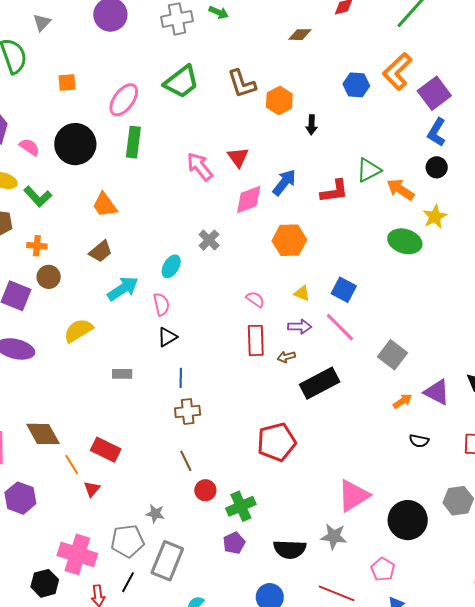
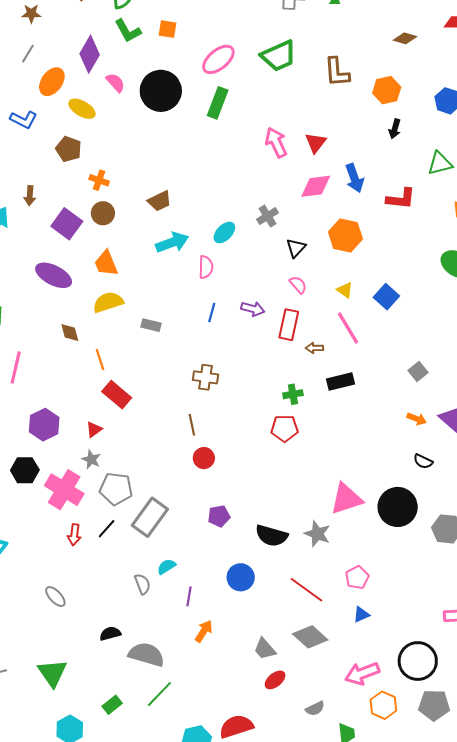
orange hexagon: (279, 101) -> (387, 90), moved
green triangle: (369, 170) -> (440, 163), moved
blue arrow: (284, 182) -> (354, 178), turned 108
green L-shape: (38, 196) -> (128, 31), moved
orange trapezoid: (105, 205) -> (106, 263), moved
purple arrow: (300, 327) -> (253, 309), moved
pink line: (340, 327) -> (348, 328), moved
yellow semicircle: (78, 331) -> (108, 302), moved
black triangle: (167, 337) -> (296, 248), moved, turned -30
gray square: (392, 355) -> (418, 371), size x0.7
blue line: (181, 378) -> (212, 312), moved
black rectangle: (320, 383) -> (341, 381), size x0.7
orange arrow: (402, 401) -> (417, 419), turned 42
brown diamond: (43, 434) -> (70, 333), moved, size x0.6
red pentagon: (277, 442) -> (285, 428), size x0.7
orange line: (72, 465) -> (100, 360), moved
purple hexagon: (20, 498) -> (44, 425), moved
green cross: (241, 506) -> (293, 394), moved, size x0.7
gray star: (155, 514) -> (91, 459), moved
black circle: (408, 520) -> (398, 507), moved
black hexagon: (45, 583) -> (25, 470), moved

